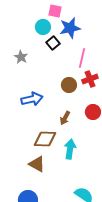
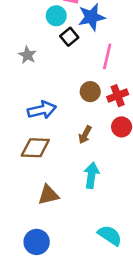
red cross: (90, 79) -> (118, 96), moved
brown diamond: (45, 139) -> (35, 148), moved
brown triangle: (37, 164) -> (48, 195), turned -42

